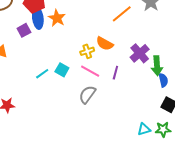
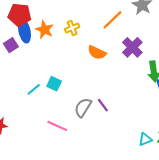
yellow cross: (87, 51) -> (72, 28), moved
purple cross: (140, 53) -> (132, 47), moved
pink line: (90, 71) -> (57, 126), moved
purple line: (115, 73) -> (103, 105), moved, turned -48

